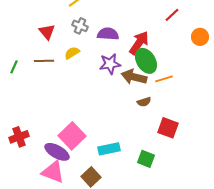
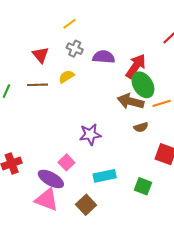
purple star: (110, 64) -> (90, 134), moved
pink square: (72, 136) -> (66, 162), size x0.6

